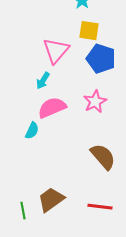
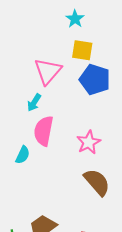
pink star: (95, 102) -> (89, 142), moved
pink semicircle: (52, 108) -> (44, 131), turned -56

